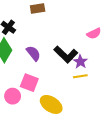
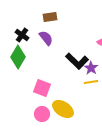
purple semicircle: (33, 53) -> (46, 38), moved
pink circle: (13, 96) -> (42, 114), moved

